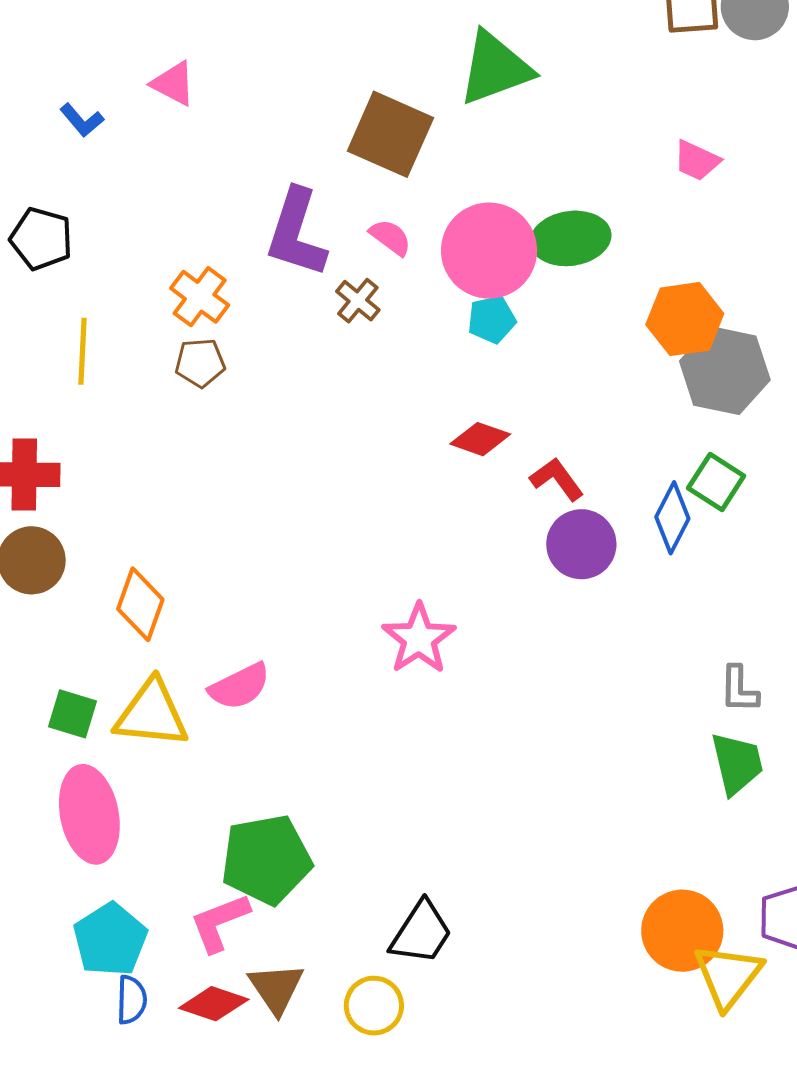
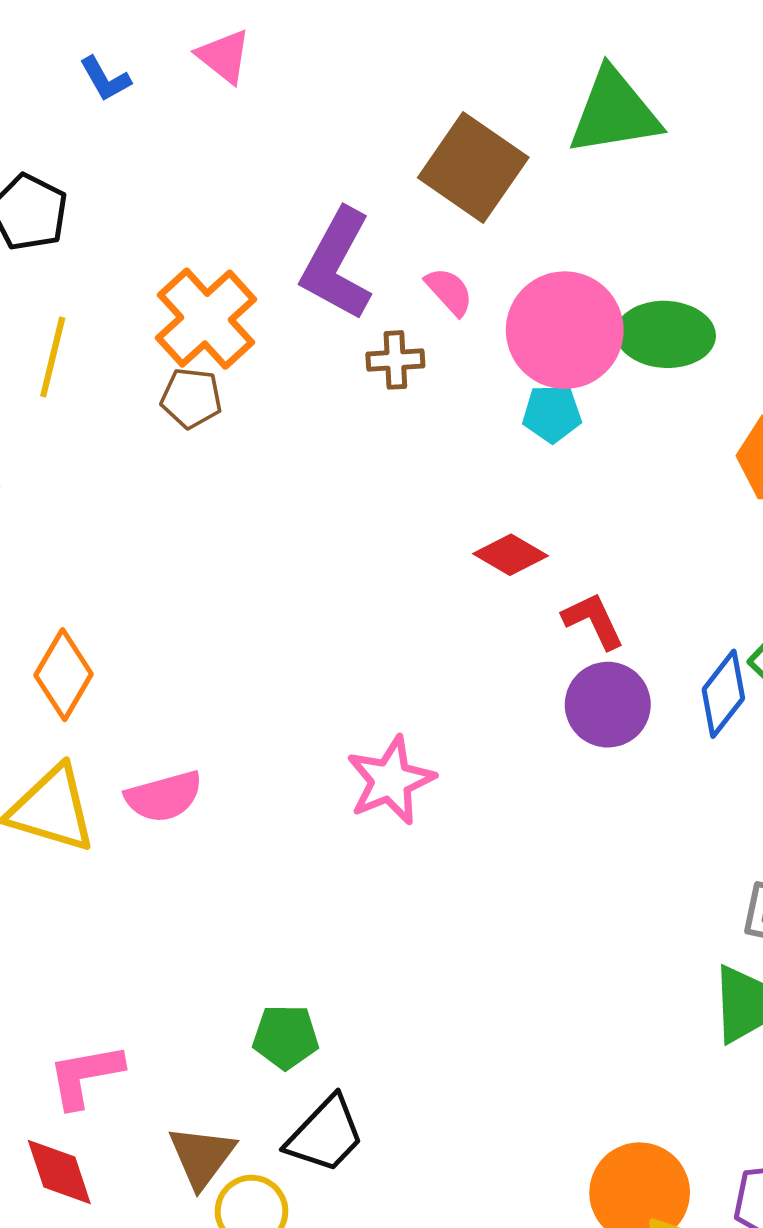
orange cross: (200, 297) -> (206, 319), size x1.4
brown cross: (358, 301) -> (395, 360), turned 36
green pentagon: (266, 860) -> (286, 1037), moved, size x0.6
brown triangle: (276, 988) -> (202, 1157), moved
red diamond: (214, 1004) -> (59, 1172), turned 42

